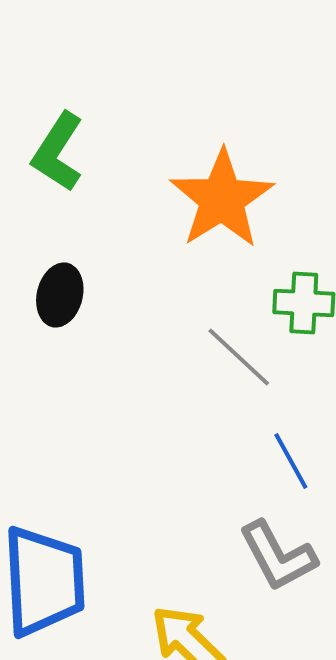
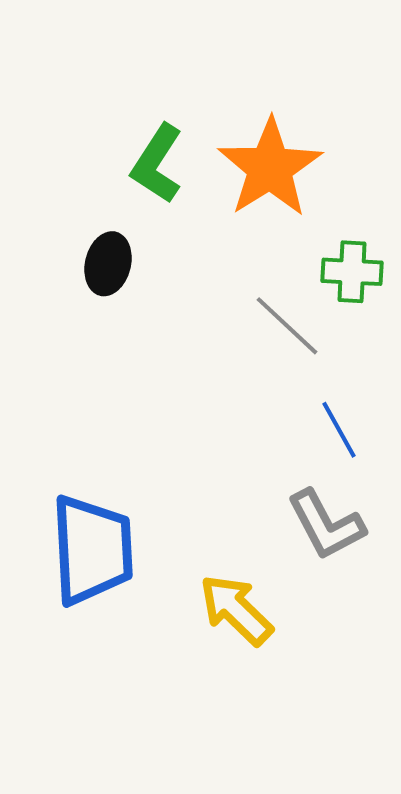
green L-shape: (58, 152) -> (157, 164), moved

